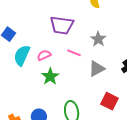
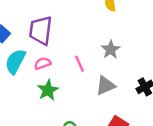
purple trapezoid: (62, 25) -> (41, 30), moved, turned 85
pink line: (74, 53) -> (80, 64), turned 40

